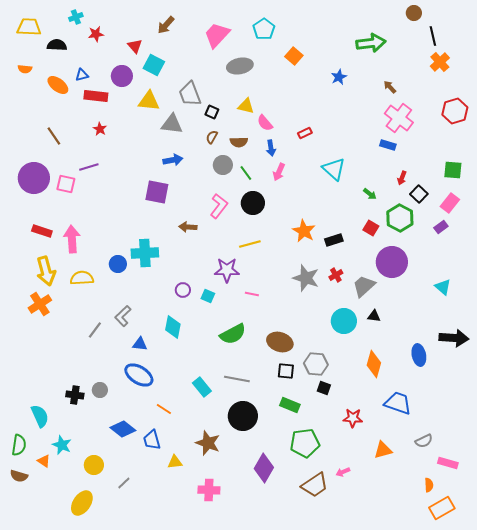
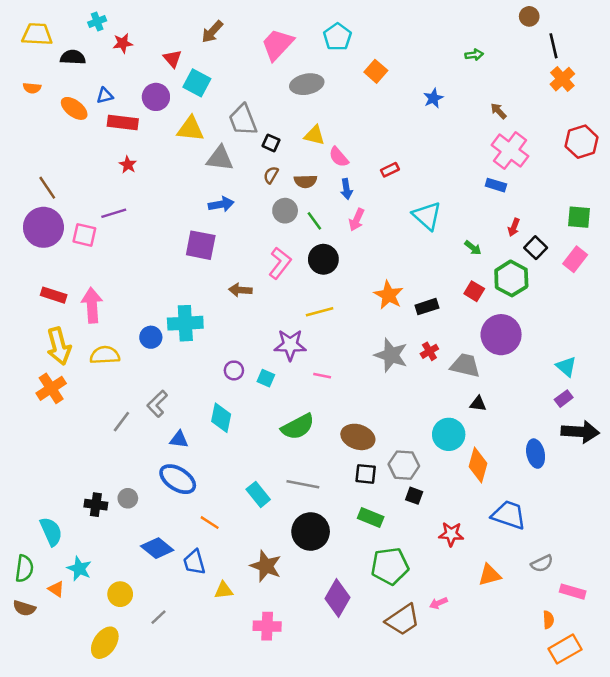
green arrow: (371, 43) -> (474, 55), size x0.5
brown line: (54, 136) -> (47, 188), moved
purple rectangle: (441, 227) -> (564, 399), moved
gray trapezoid: (364, 286) -> (465, 365), turned 55
cyan circle: (344, 321) -> (449, 434), moved

